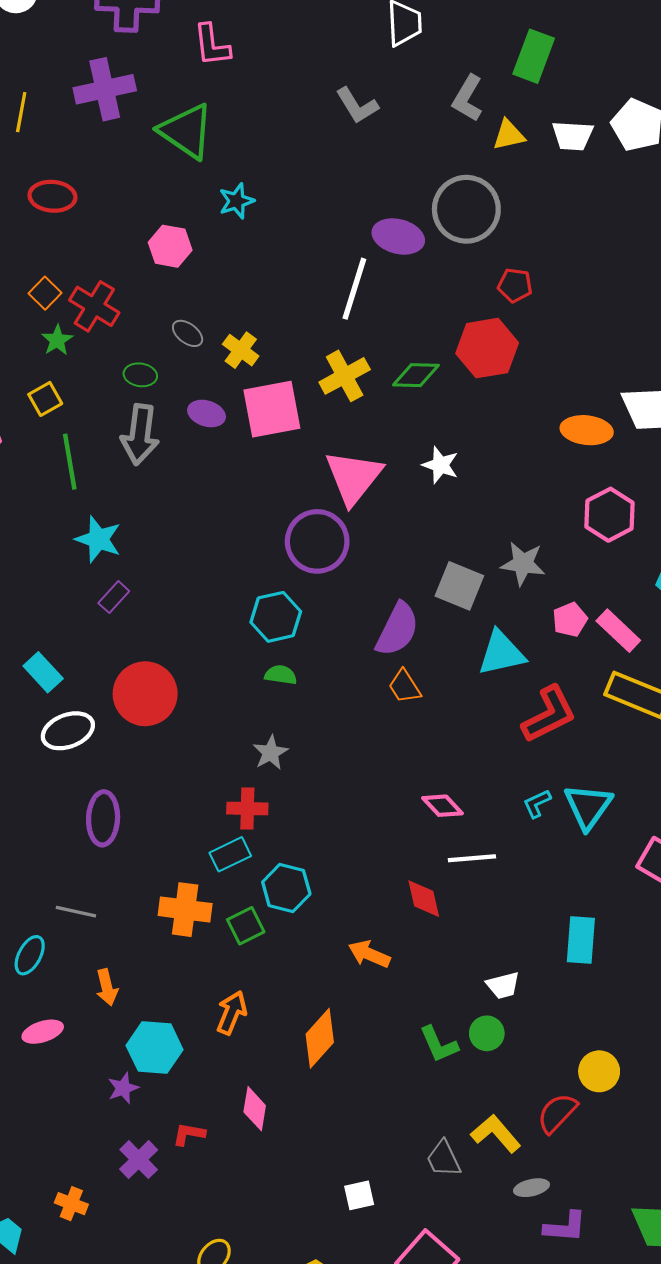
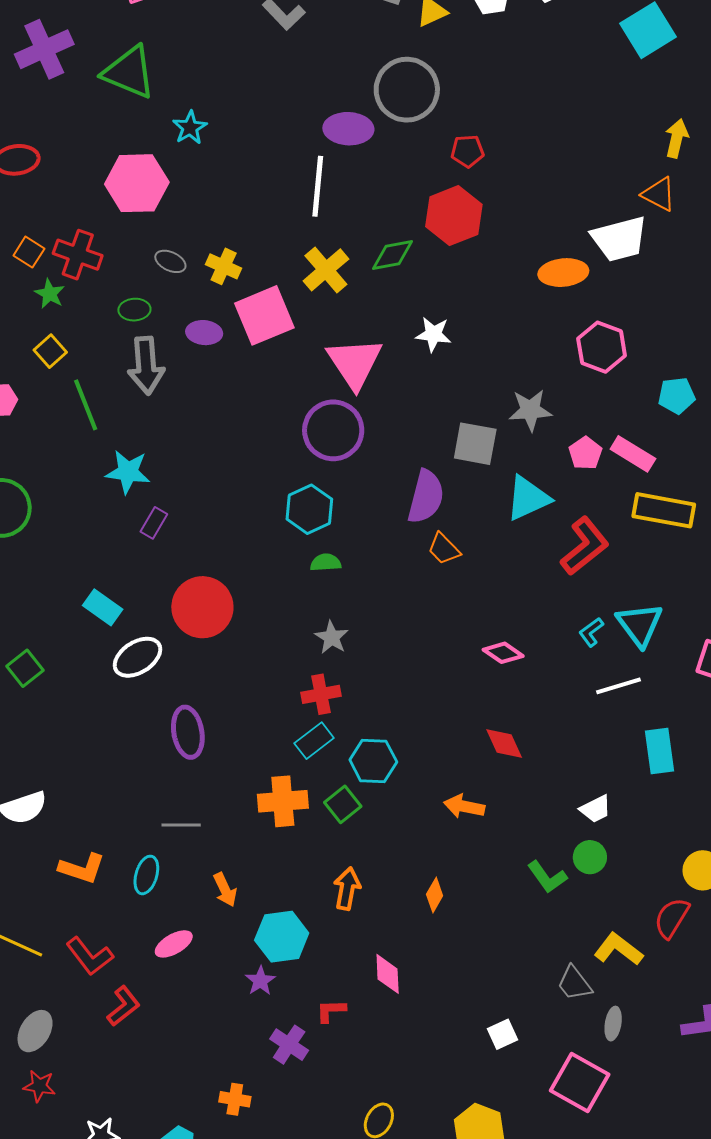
pink hexagon: (170, 246) -> (137, 183), size x1.5
white line: (472, 858) -> (619, 686), moved
orange diamond: (320, 1038) -> (435, 895), size x0.6
gray ellipse: (531, 1188) -> (613, 1024), moved, turned -56

